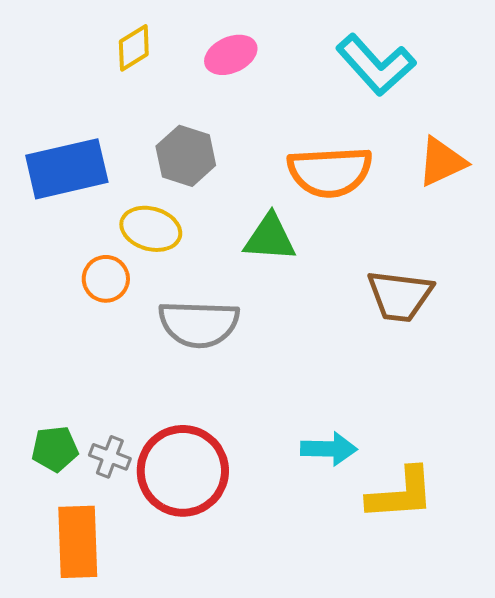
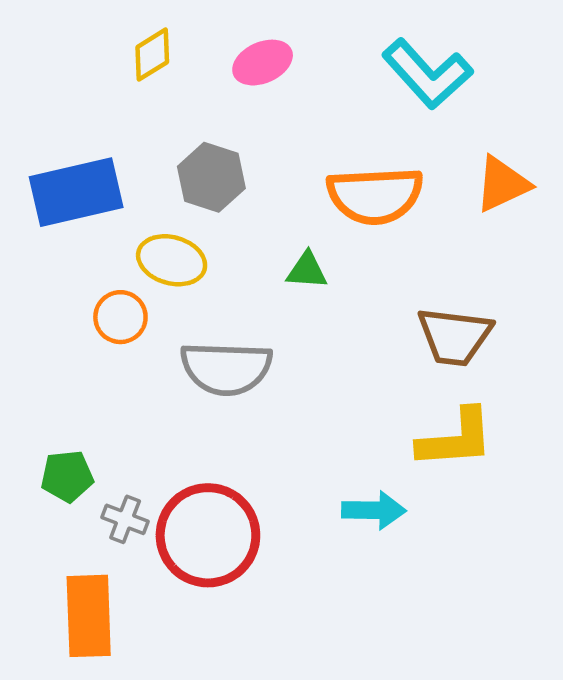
green triangle: (270, 238) -> (307, 270), size x0.7
green pentagon: (55, 449) -> (67, 476), moved
yellow L-shape: (401, 494) -> (456, 439), moved

